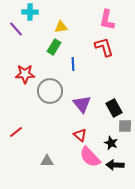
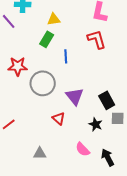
red triangle: (80, 135) -> (59, 118), moved
black star: (111, 143) -> (96, 124), moved
pink semicircle: (90, 157) -> (83, 149), size x0.7
black arrow: (115, 165) -> (108, 157), turned 60

